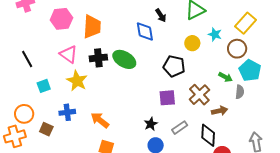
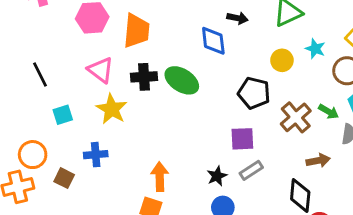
black arrow: (161, 15) -> (237, 18), turned -48
brown cross: (199, 95) -> (296, 117), moved
orange arrow: (100, 120) -> (160, 177), moved, turned 48
gray rectangle: (180, 128) -> (251, 170), moved

